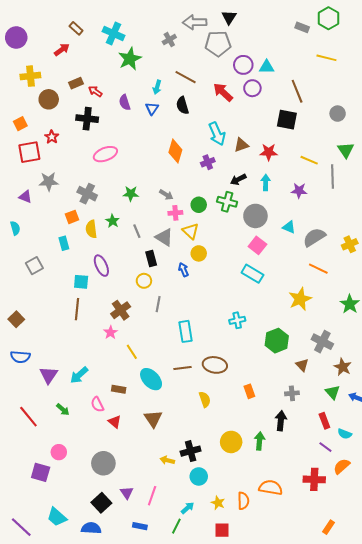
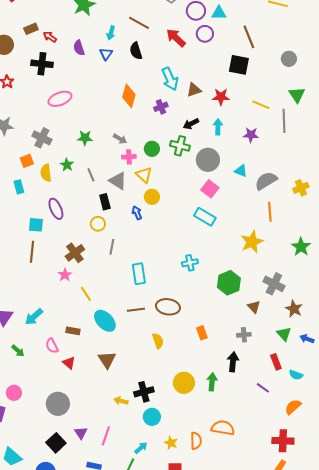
orange line: (318, 269) -> (270, 212), turned 60
purple line: (325, 447) -> (263, 388), moved
red cross: (314, 479) -> (283, 441), moved

